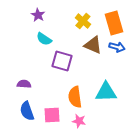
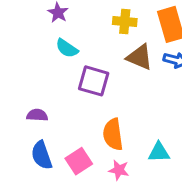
yellow cross: (83, 21) -> (125, 22), turned -35
cyan triangle: (106, 92) -> (159, 152), moved, size x0.7
pink square: (52, 115) -> (79, 161), turned -30

